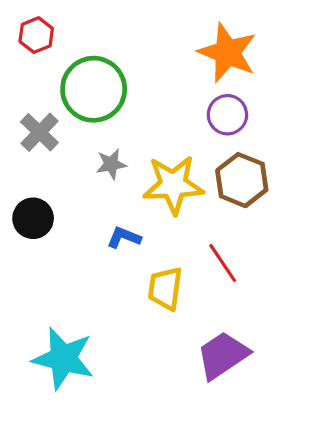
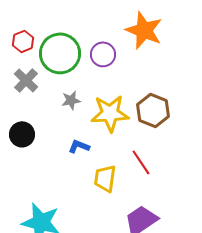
red hexagon: (36, 35) -> (23, 41), moved
purple circle: (227, 115) -> (103, 54), moved

